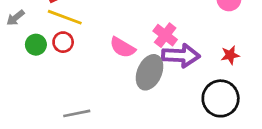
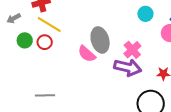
pink cross: (165, 35) -> (132, 50), moved
gray ellipse: (150, 72) -> (100, 40), moved, turned -50

